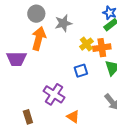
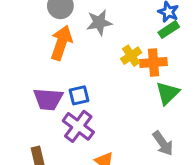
purple trapezoid: (16, 59) -> (48, 99), moved
blue square: (81, 71) -> (79, 95), moved

